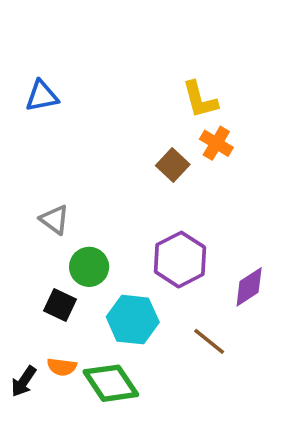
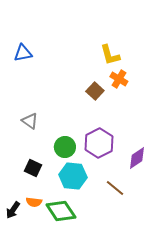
green circle: (89, 267) -> (65, 147), moved

